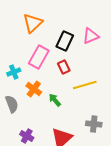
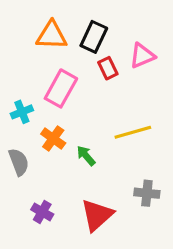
orange triangle: (33, 23) -> (52, 35), turned 45
black rectangle: (65, 41) -> (94, 37), moved
red rectangle: (64, 67) -> (108, 68), moved

